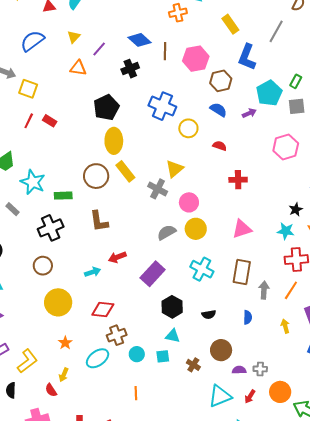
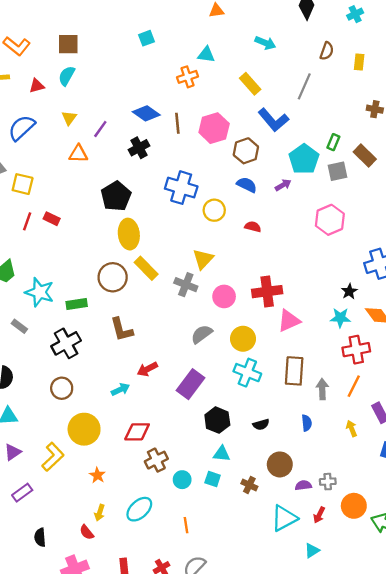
blue L-shape: (247, 57) -> (273, 120), turned -56
red cross: (238, 180) -> (267, 292), moved, size x1.4
yellow circle: (196, 229) -> (243, 339), moved
cyan square: (163, 356) -> (213, 479), turned 32
cyan ellipse: (98, 358) -> (139, 509), moved
yellow L-shape: (27, 361) -> (53, 457), moved

